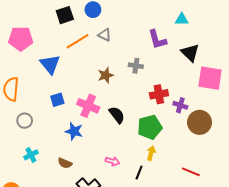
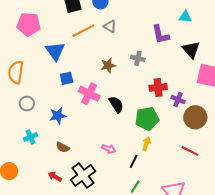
blue square: (57, 100) -> (67, 78), moved
blue star: (74, 131) -> (58, 116), moved, turned -30
red line: (191, 172) -> (190, 151), moved

